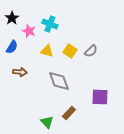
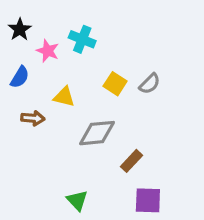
yellow triangle: (47, 51) -> (64, 97), moved
gray diamond: (59, 81) -> (97, 133), turned -75
purple square: (100, 97) -> (148, 200), moved
brown rectangle: (69, 113) -> (132, 161), moved

